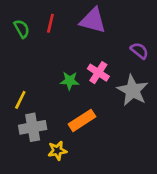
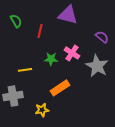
red line: (50, 23) -> (40, 31), moved
yellow line: (20, 100) -> (25, 70), moved, turned 56
gray cross: (33, 127) -> (13, 96), moved

